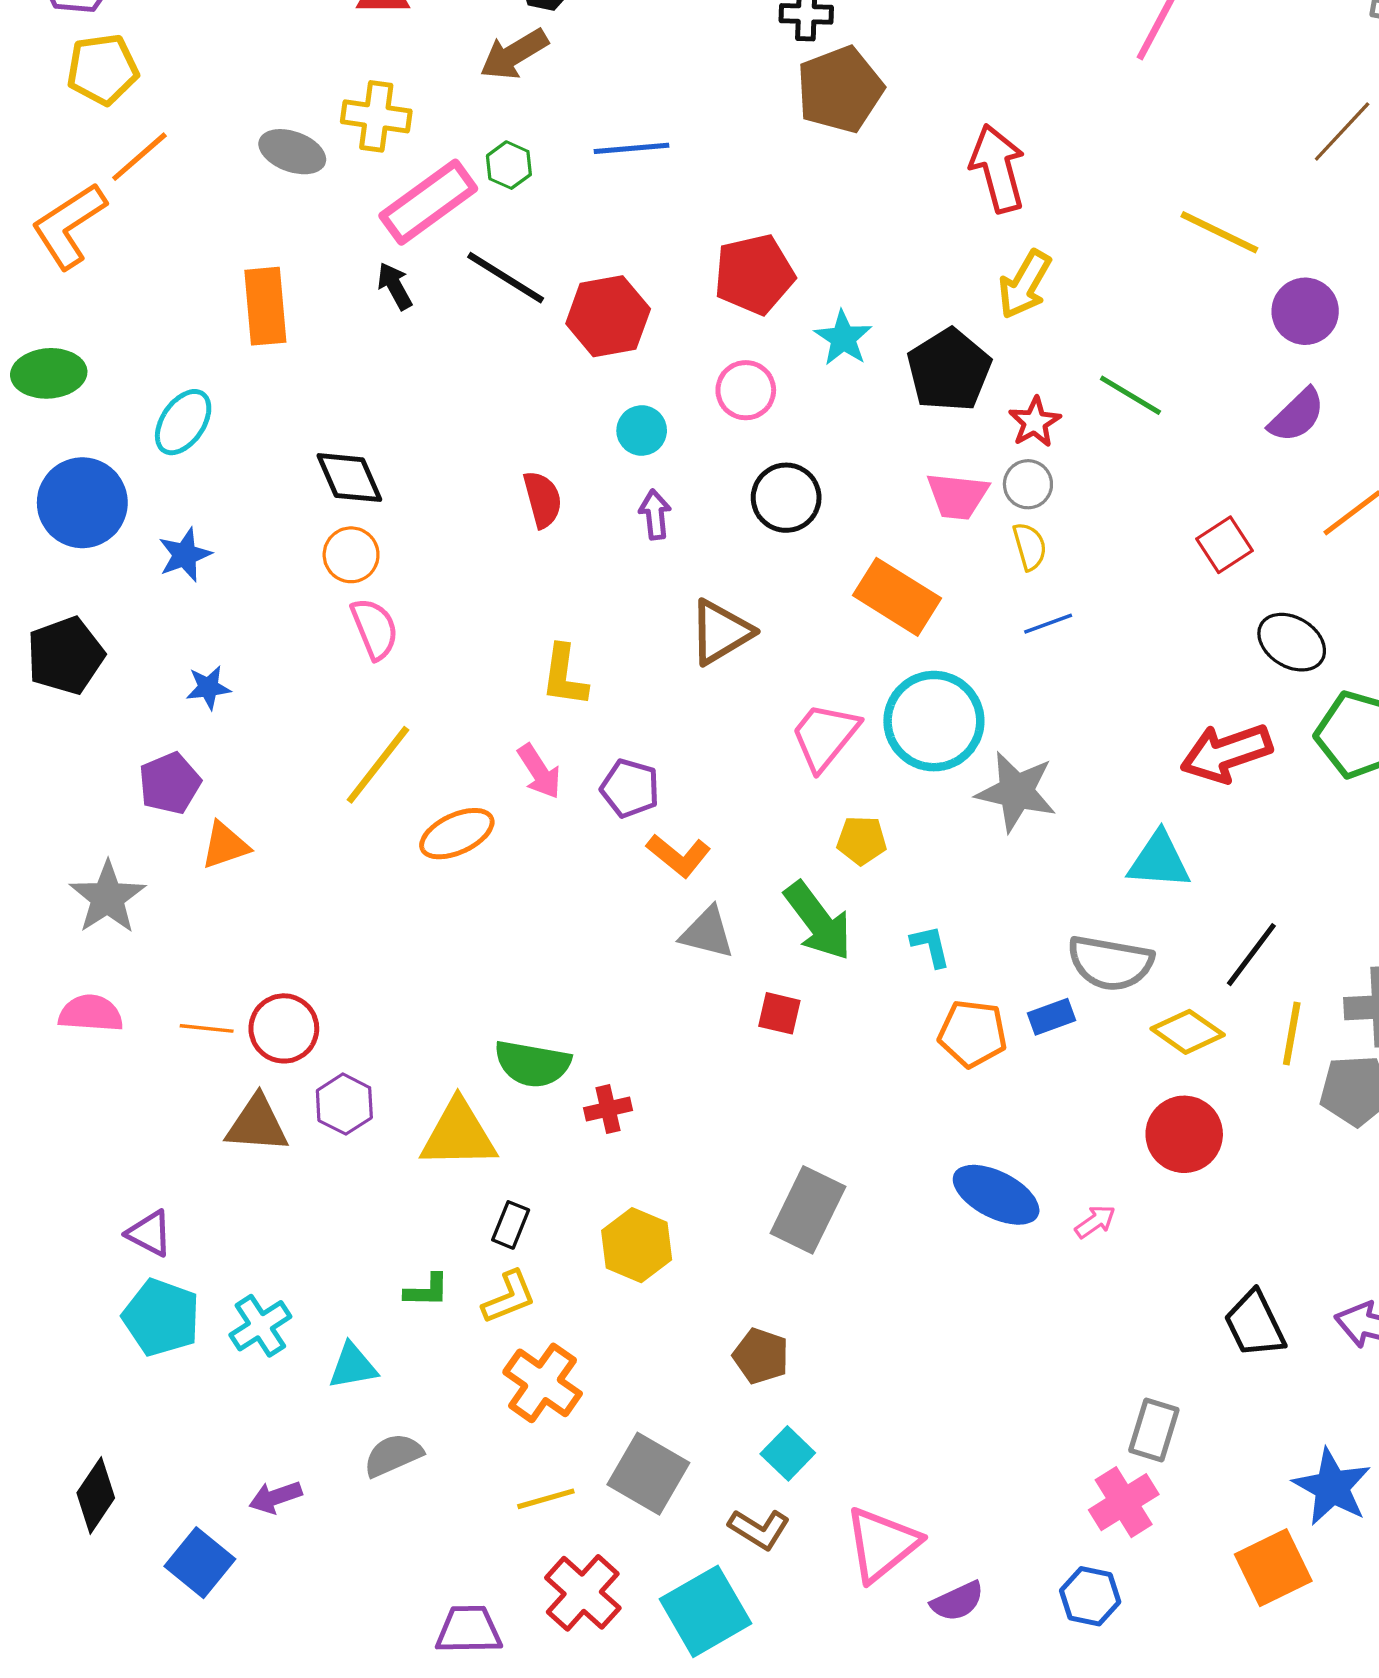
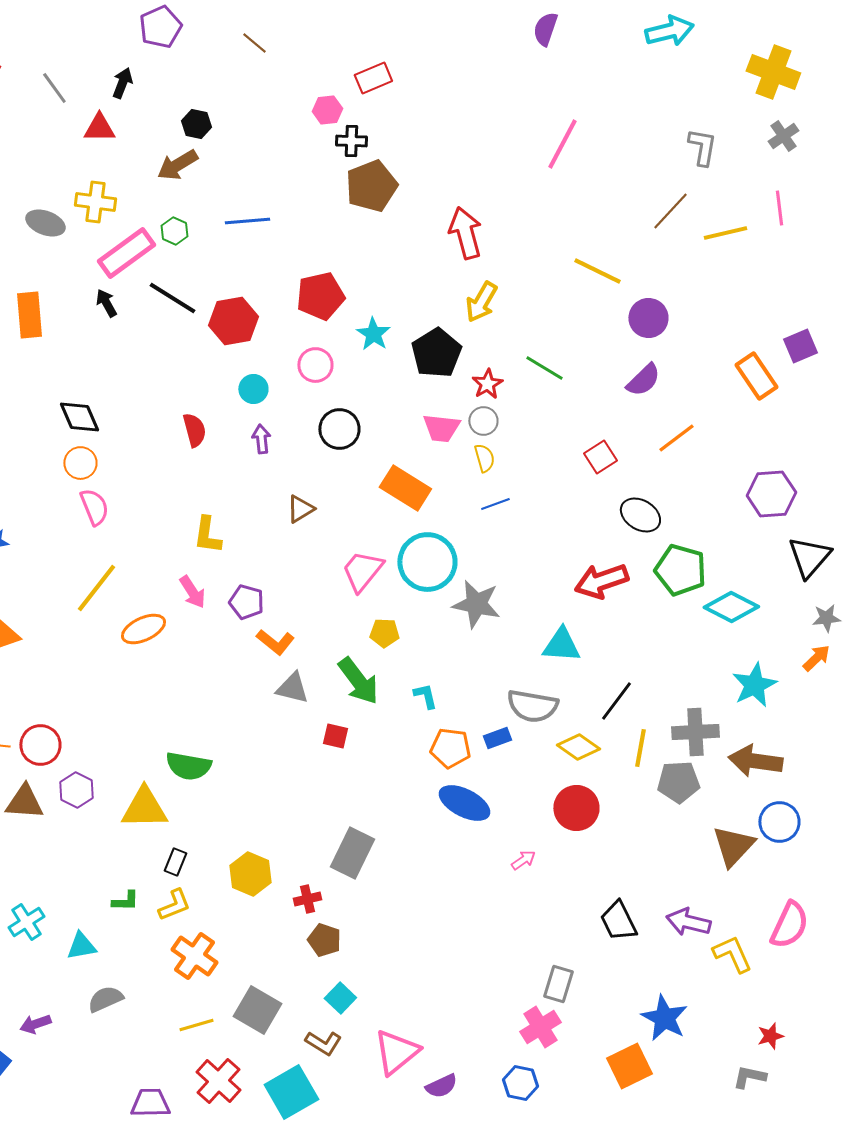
brown triangle: (721, 632) -> (300, 509), size x0.7
red cross: (608, 1109) -> (307, 899), moved
blue ellipse: (996, 1195) -> (464, 803), moved

